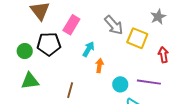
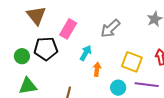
gray arrow: (114, 25) -> (110, 28), turned 90
yellow square: (137, 38) -> (132, 62), moved

